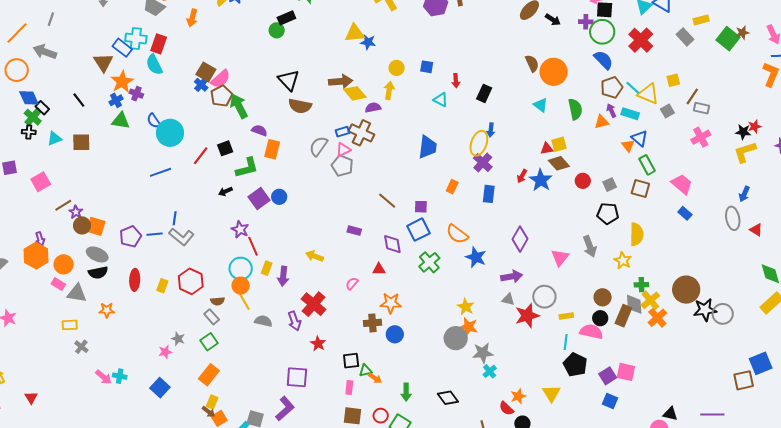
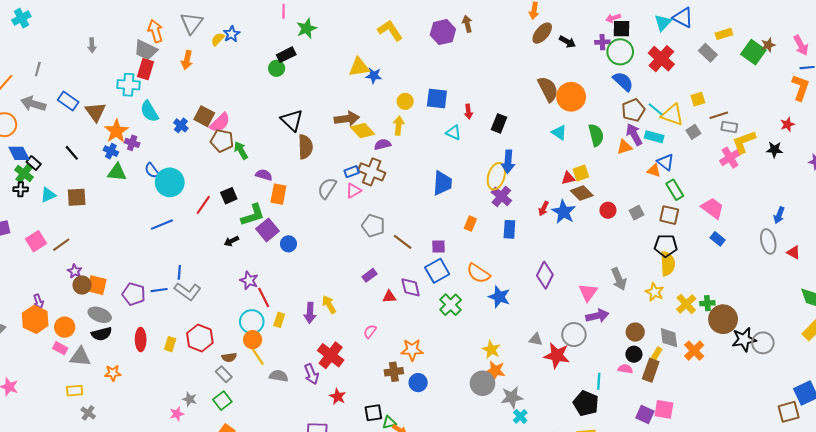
red rectangle: (159, 44) -> (146, 69), moved
blue rectangle: (122, 48) -> (68, 101), moved
brown semicircle: (532, 63) -> (548, 89), size x1.4
blue square: (427, 67) -> (437, 99), size x1.5
blue cross: (201, 85) -> (181, 125), moved
brown pentagon: (221, 96) -> (222, 141), turned -30
brown line: (692, 97) -> (719, 115), turned 42
blue cross: (116, 100) -> (111, 151), turned -32
green arrow: (239, 106) -> (241, 150), size x0.7
brown semicircle: (300, 106) -> (305, 147), turned -100
purple arrow: (611, 110) -> (634, 134), size x1.5
red star: (755, 127) -> (787, 124), moved
blue arrow: (491, 130) -> (508, 162), size x1.5
orange triangle: (628, 146) -> (654, 171), turned -32
yellow L-shape: (745, 152) -> (744, 142), moved
gray pentagon: (342, 166) -> (373, 226), moved
purple square: (259, 199) -> (267, 230), moved
brown line: (63, 205) -> (61, 245), moved
black pentagon: (608, 213) -> (666, 246), moved
purple rectangle: (354, 231) -> (370, 275), turned -48
purple pentagon: (130, 237) -> (134, 294), turned -30
yellow arrow: (315, 256) -> (329, 305), turned 42
red triangle: (379, 269) -> (389, 297), moved
purple arrow: (283, 276) -> (310, 313), moved
purple arrow: (512, 277) -> (597, 316), moved
green cross: (641, 285) -> (707, 303), moved
yellow cross: (650, 300) -> (686, 304), moved
red star: (527, 316) -> (557, 355), turned 30
yellow rectangle: (566, 316) -> (656, 354), moved, turned -48
brown rectangle: (623, 316) -> (651, 370), moved
pink semicircle: (591, 332) -> (625, 369), size x0.6
black pentagon: (575, 365) -> (586, 403), moved
purple square: (608, 376) -> (645, 415), turned -30

